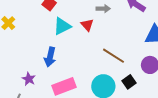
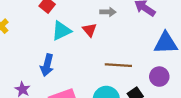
brown line: (113, 56) -> (118, 65), turned -30

